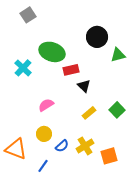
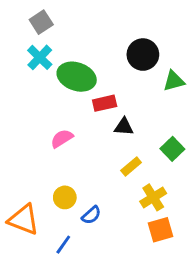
cyan cross: (23, 68) -> (40, 57), moved
black triangle: (84, 86) -> (124, 127), turned -40
pink semicircle: (46, 105) -> (62, 139), moved
green square: (117, 110) -> (172, 149), moved
yellow cross: (85, 146) -> (153, 197), moved

